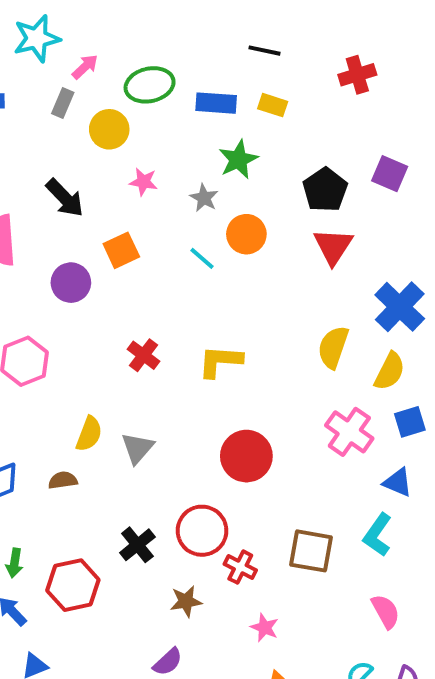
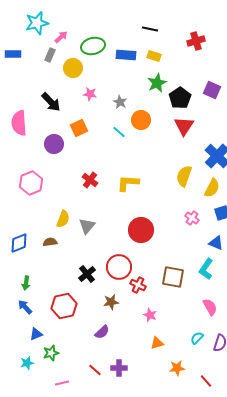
green star: (238, 160) -> (157, 83), moved
pink cross: (349, 432) -> (192, 218), size x0.6
red hexagon: (73, 585) -> (64, 306), moved

